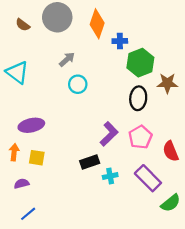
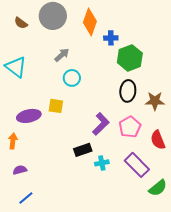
brown star: (167, 83) -> (155, 101), moved
yellow square: (37, 158) -> (56, 106), moved

